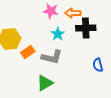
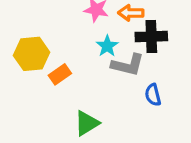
gray L-shape: (52, 57) -> (128, 65), moved
blue semicircle: (98, 65) -> (153, 95), moved

